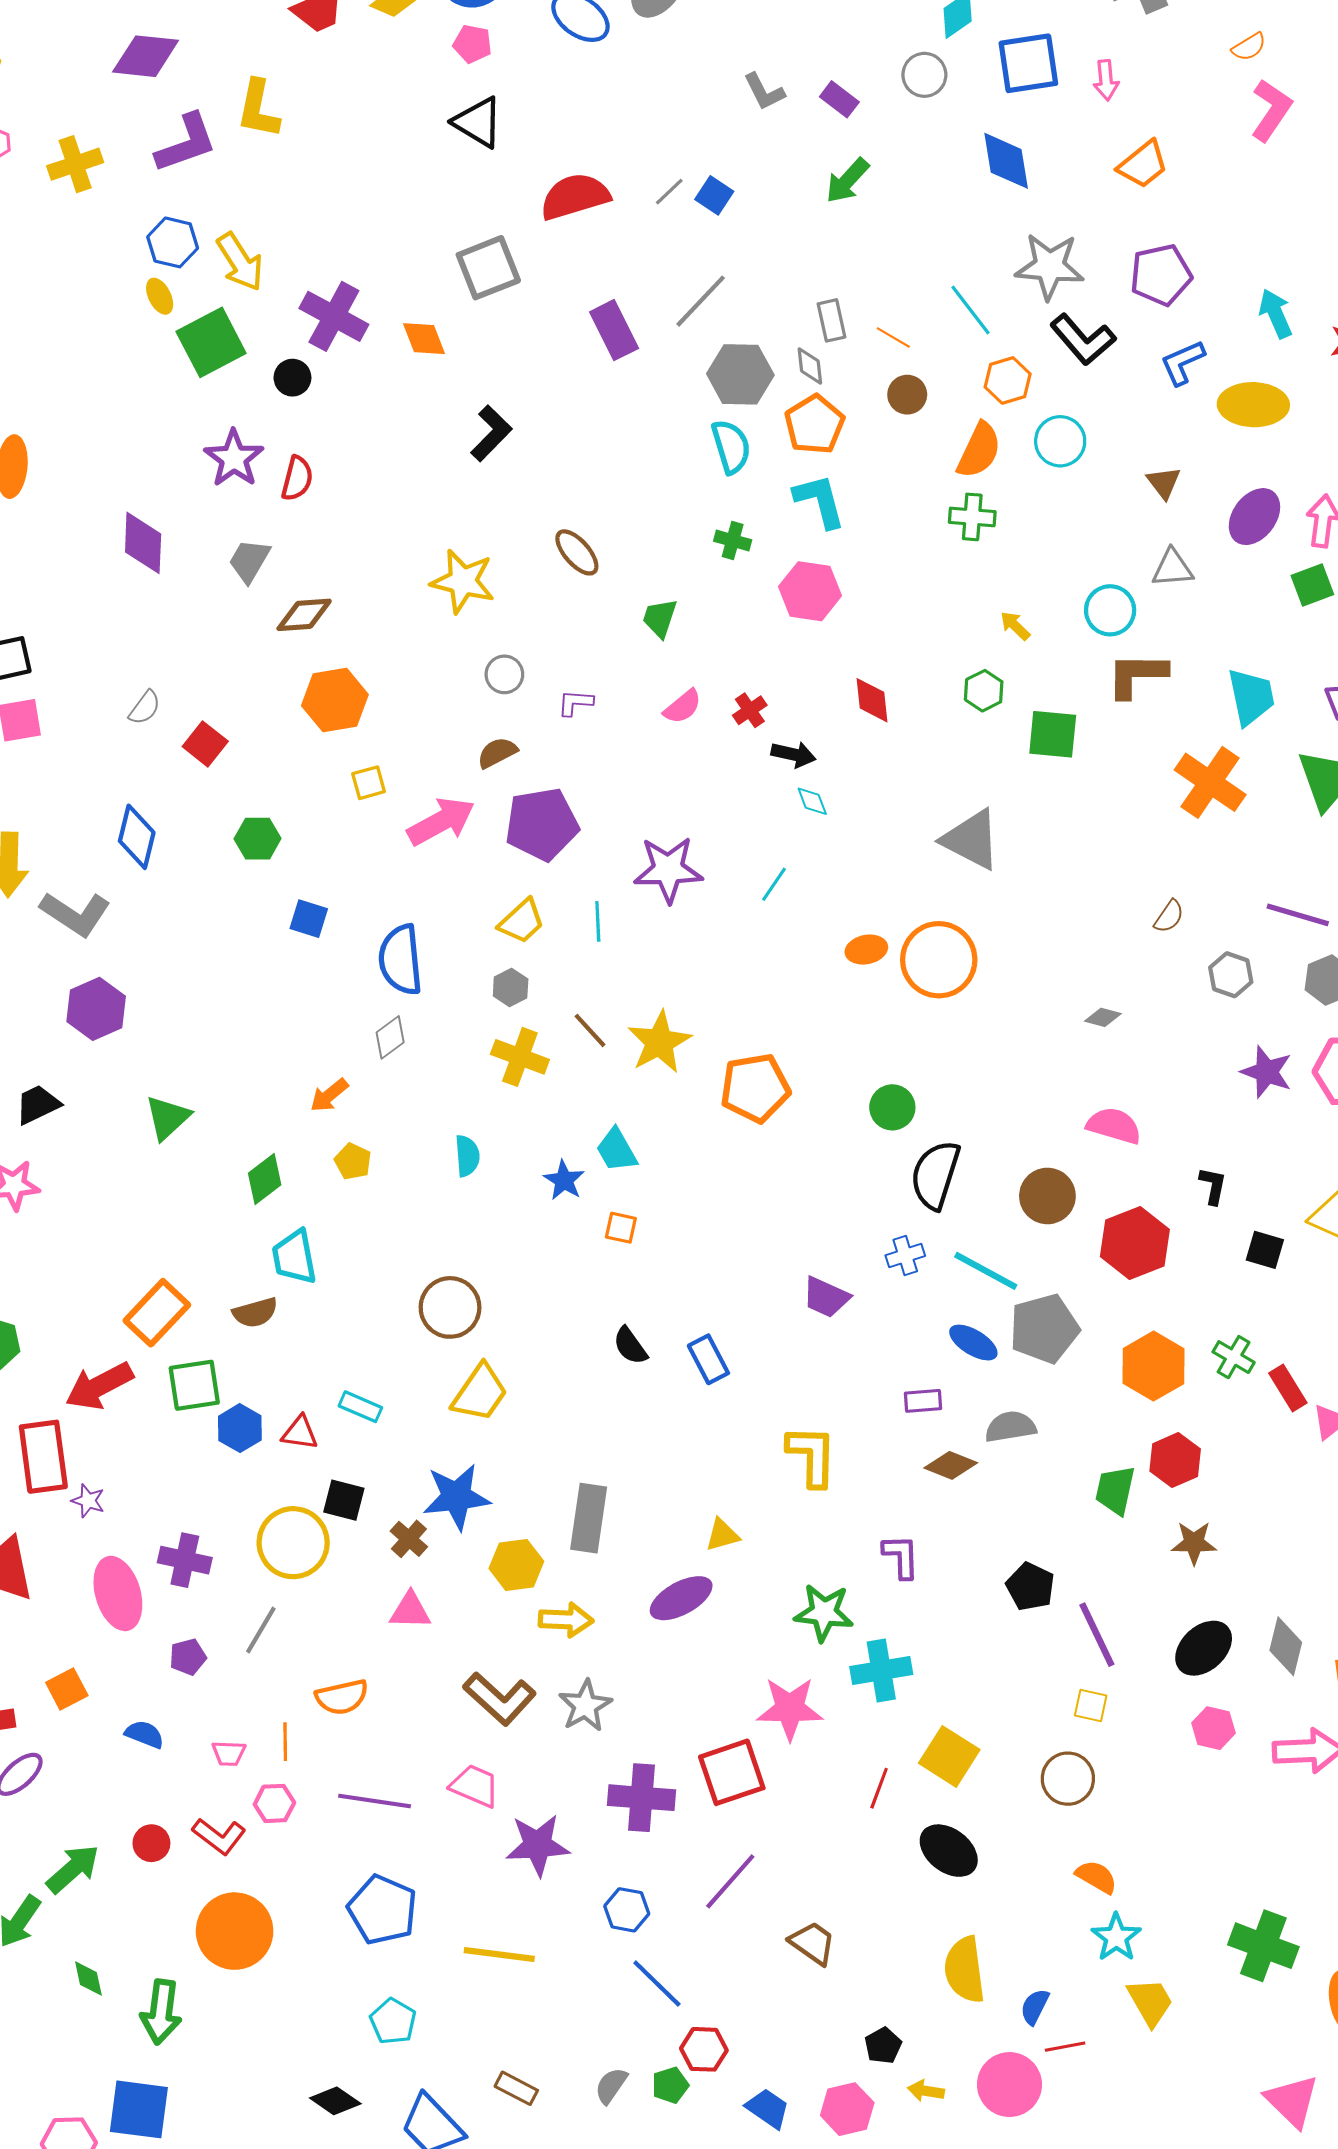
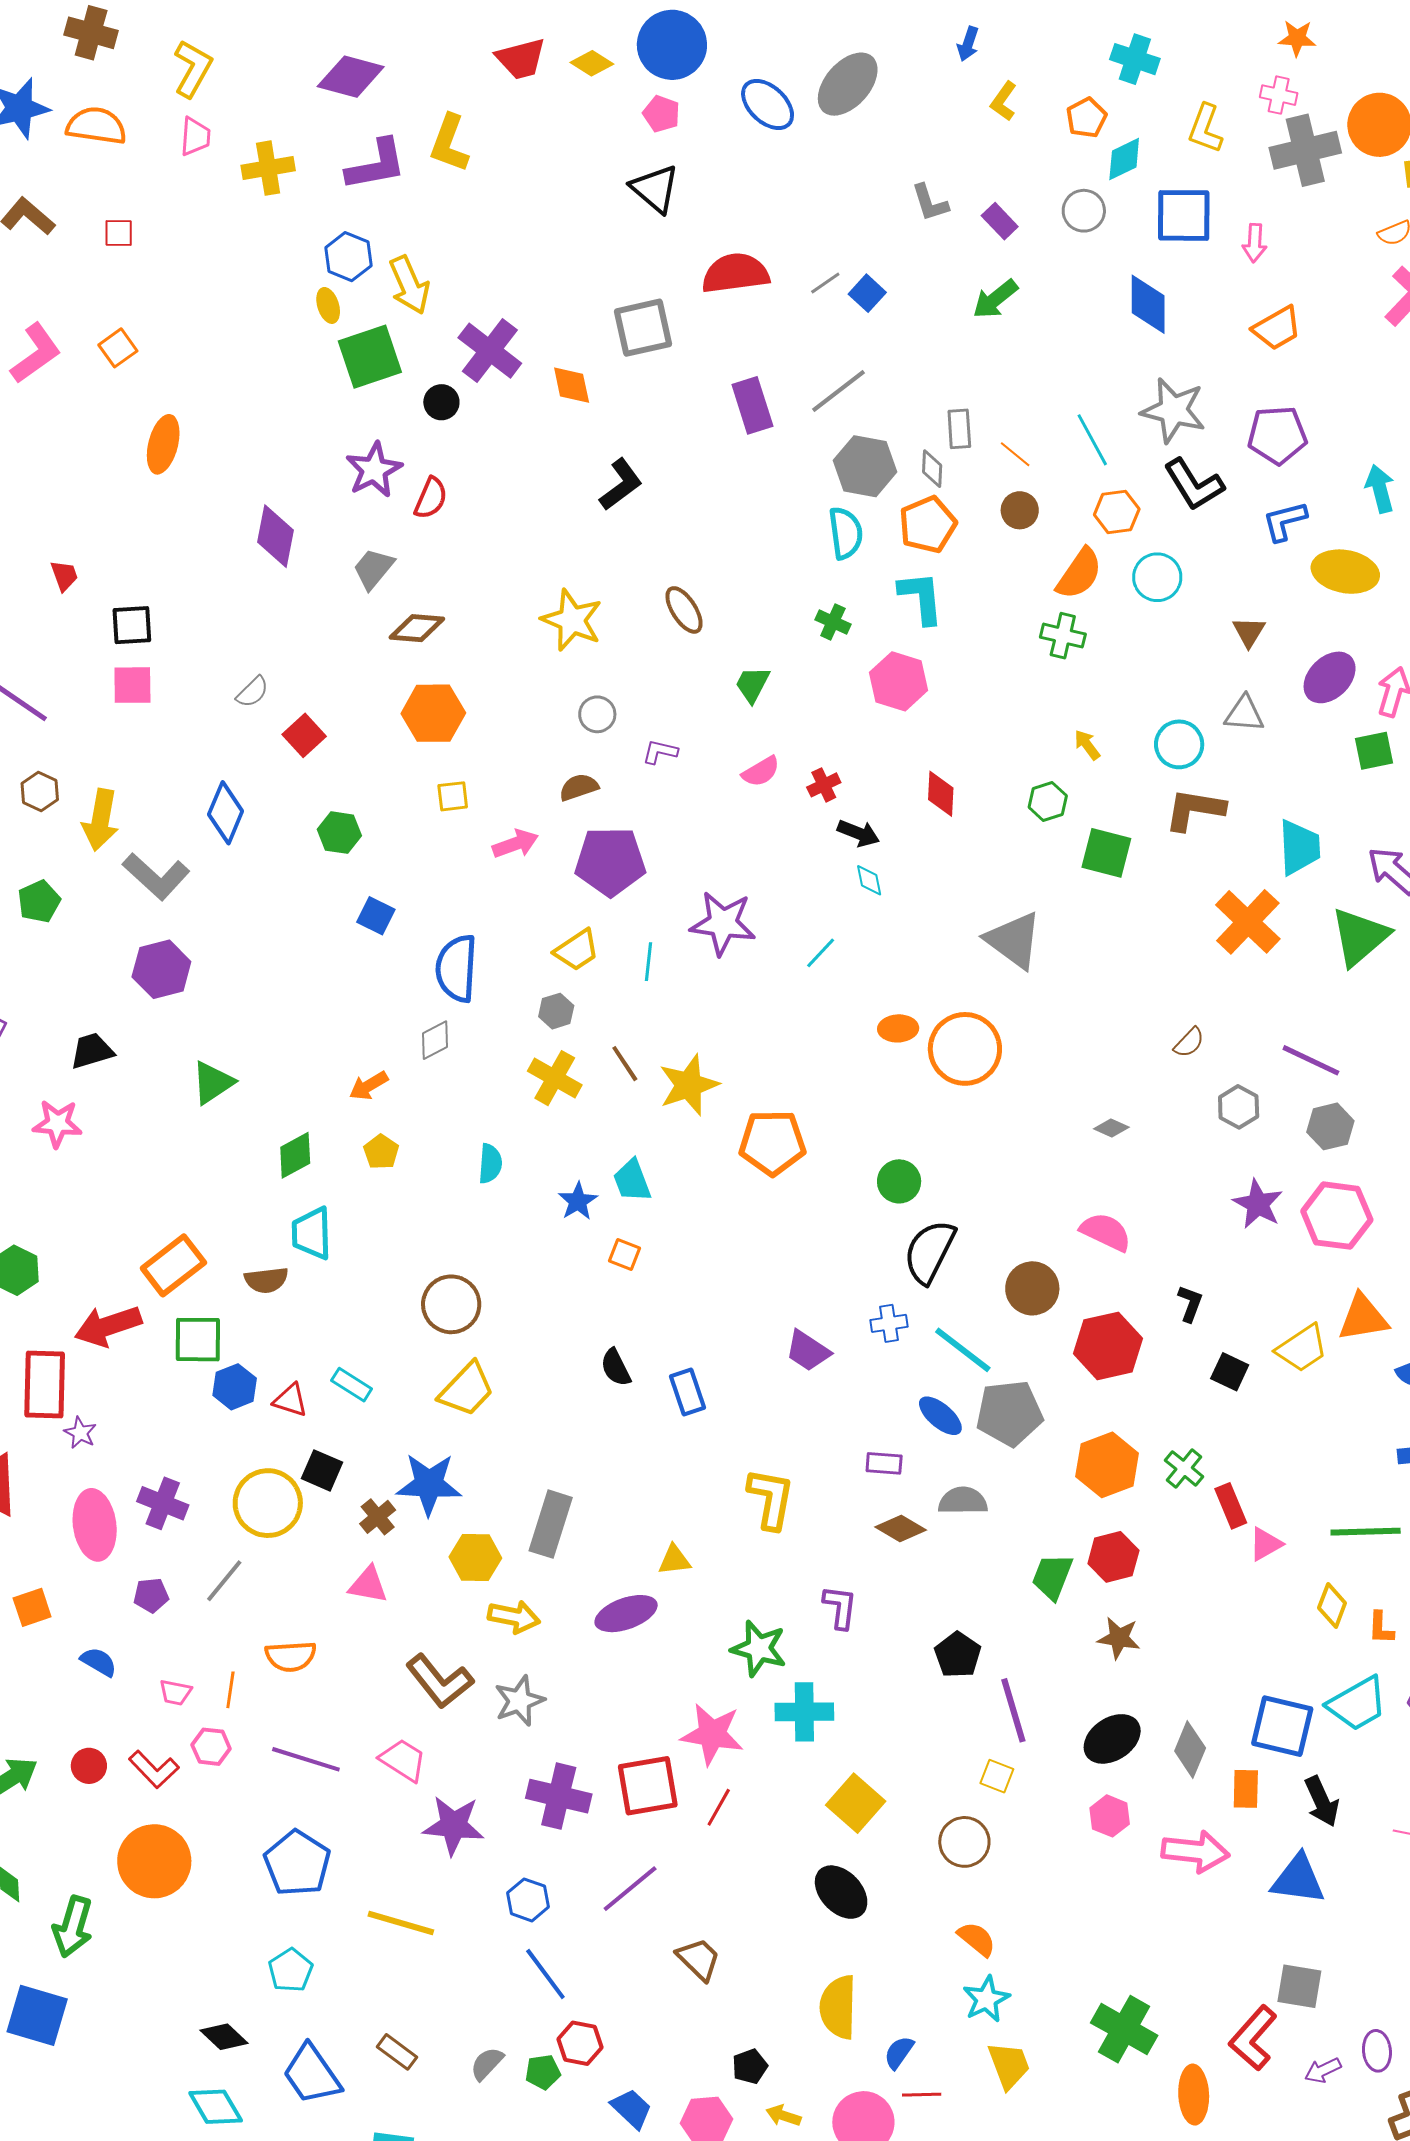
pink arrow: (441, 821) -> (515, 844), size x0.7
red line: (879, 1788) -> (719, 1807), moved

